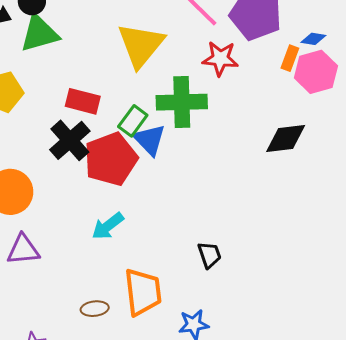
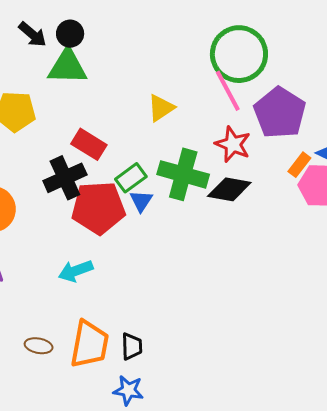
yellow triangle: (141, 45) -> (161, 108), size x0.6
black diamond: (286, 139) -> (229, 189), moved
blue triangle: (150, 140) -> (141, 201), size x0.7
black trapezoid: (209, 255) -> (132, 346), moved

